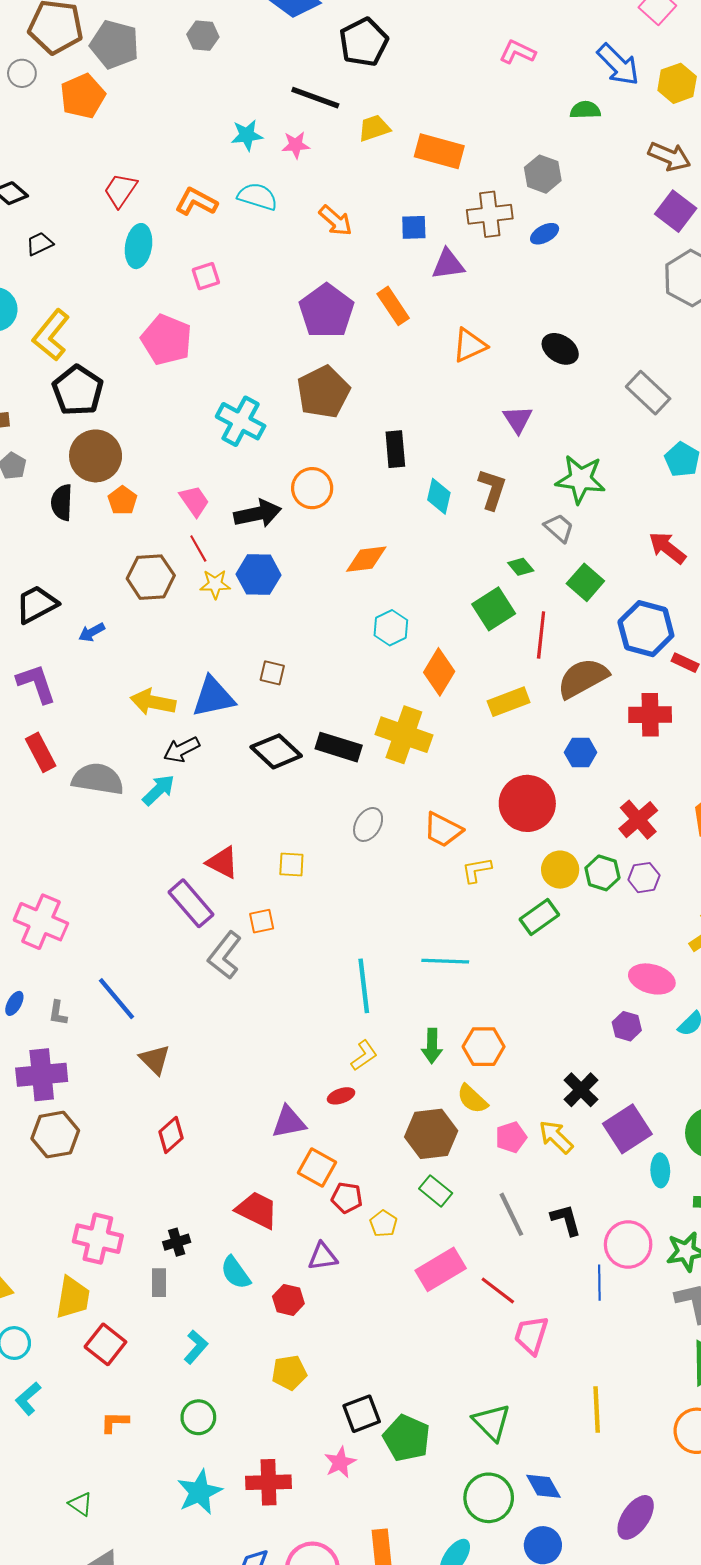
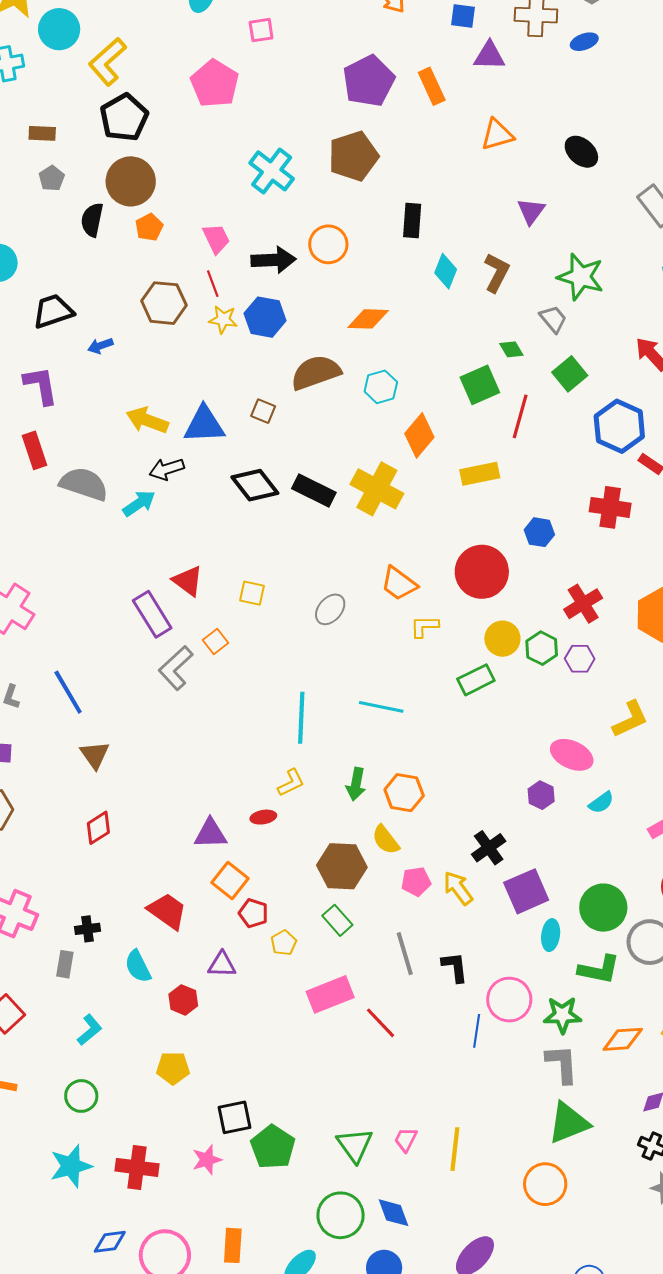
brown semicircle: (583, 678) -> (316, 373), moved
gray ellipse: (368, 824) -> (330, 609), moved
orange square: (262, 921) -> (216, 642), turned -35
pink trapezoid: (531, 1335) -> (406, 1140), moved, size x0.7

